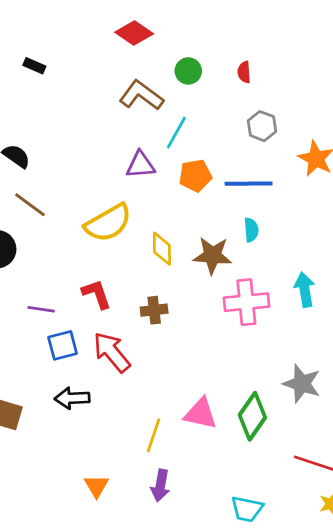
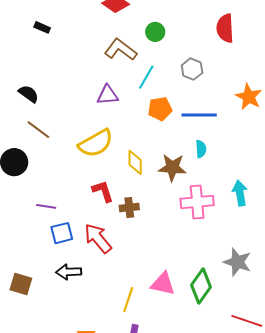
red semicircle: (244, 72) -> (225, 28), moved, size x1.8
gray hexagon: (262, 126) -> (192, 69), moved
purple triangle: (141, 165) -> (108, 95), moved
red L-shape: (96, 294) -> (103, 191), moved

